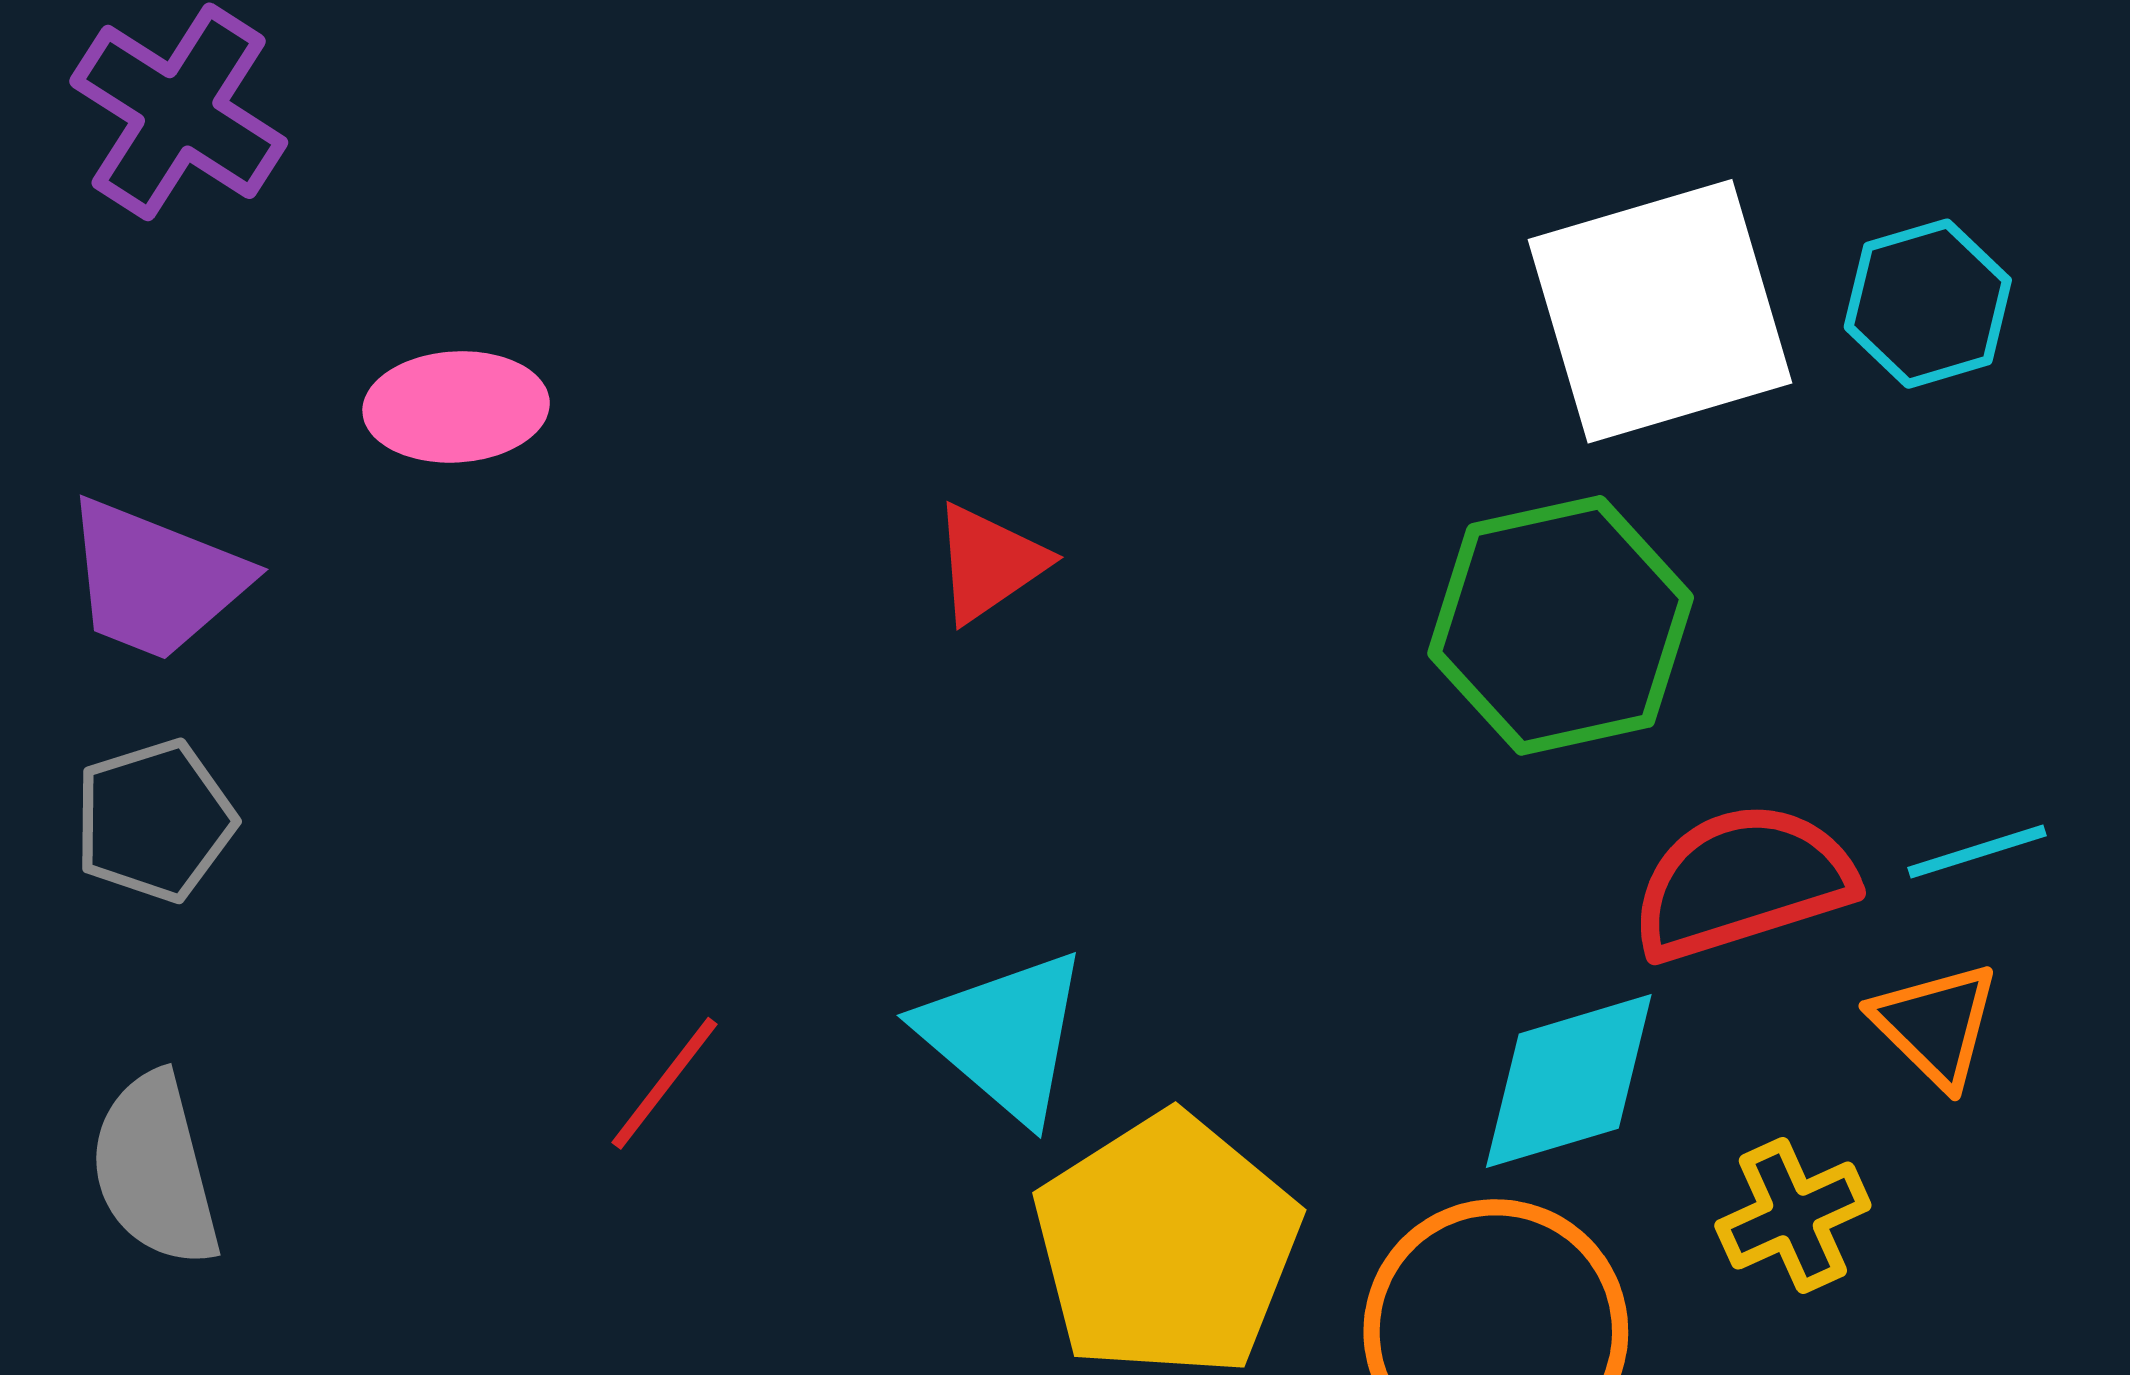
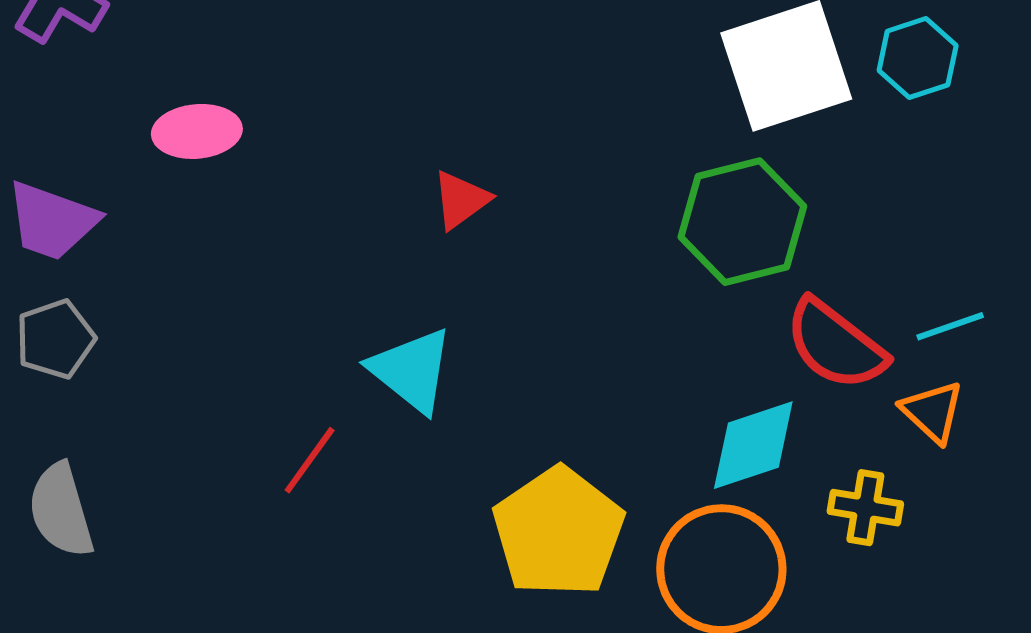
red semicircle: (1742, 882) -> (835, 345), turned -123
cyan triangle: (1004, 1035) -> (411, 370), moved
yellow cross: (1793, 1216) -> (865, 508), turned 36

